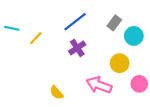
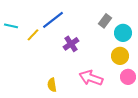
blue line: (75, 22) -> (53, 20), moved
yellow circle: (120, 63) -> (120, 56), moved
yellow semicircle: (56, 93) -> (52, 85), turned 32

